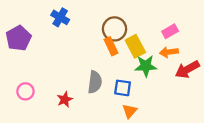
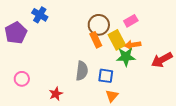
blue cross: (60, 17) -> (40, 15), moved
pink rectangle: (170, 31) -> (131, 21), moved
orange arrow: (169, 52) -> (133, 45), moved
red star: (65, 99) -> (56, 94), moved

